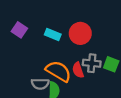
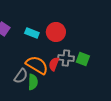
red semicircle: (78, 70) -> (54, 64), turned 40
gray semicircle: (40, 84) -> (21, 76), turned -56

